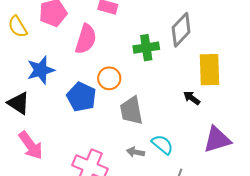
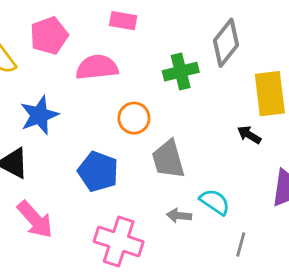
pink semicircle: (86, 39) -> (97, 67), turned -108
blue pentagon: (81, 97) -> (98, 172), moved

